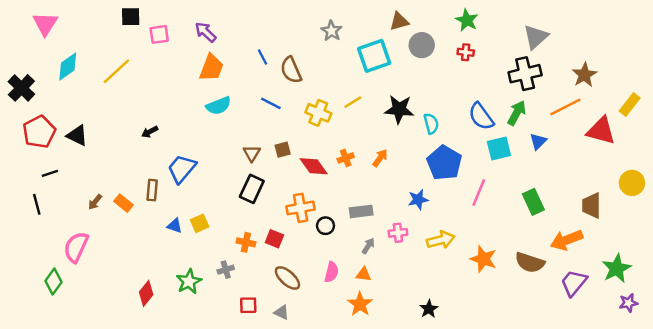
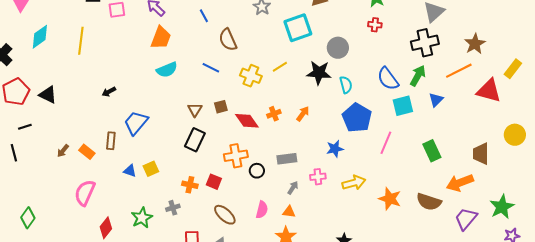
gray circle: (422, 45) -> (338, 48), moved
blue line: (263, 57) -> (204, 16), moved
yellow line: (116, 71) -> (81, 41), turned -40
pink semicircle: (76, 247) -> (85, 193), moved

